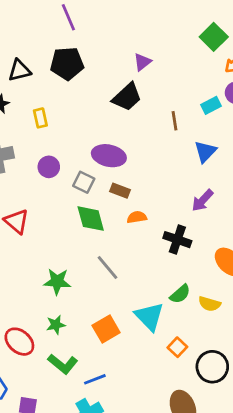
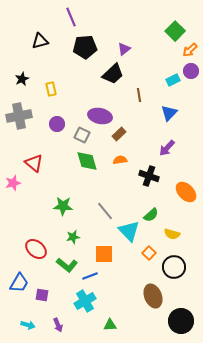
black pentagon: (67, 63) -> (85, 47), moved
black triangle: (19, 70) -> (40, 41), moved
brown line: (175, 121) -> (139, 95), moved
brown rectangle: (120, 191) -> (119, 134), moved, turned -64
gray line: (107, 267) -> (105, 211), moved
yellow semicircle: (210, 304) -> (172, 234), moved
green star: (56, 325) -> (73, 237), moved
orange square: (106, 329) -> (104, 254), moved, turned 30

